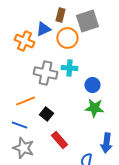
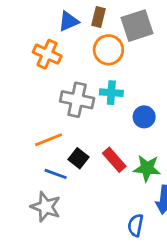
blue triangle: (43, 29) -> (68, 21), moved
green star: (94, 108) -> (147, 168), moved
blue line: (19, 125) -> (56, 174), moved
red rectangle: (59, 140) -> (114, 160), moved

